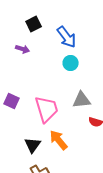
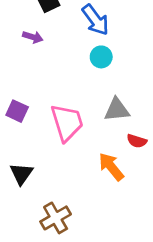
orange arrow: (59, 140) -> (111, 167), moved
black triangle: (33, 145) -> (21, 174), moved

